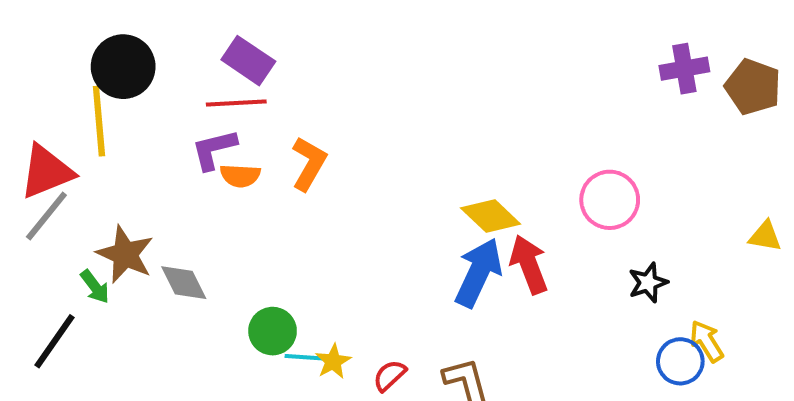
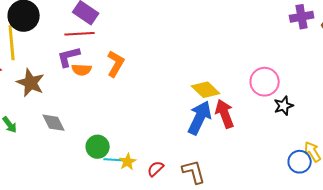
brown star: (125, 254) -> (31, 83), moved
black star: (648, 283) -> (284, 106), moved

